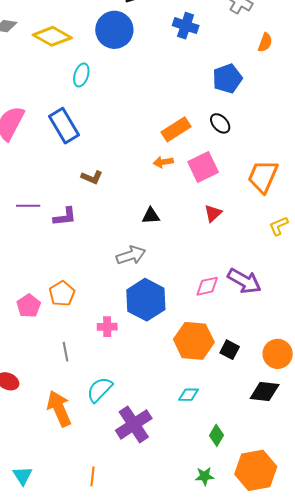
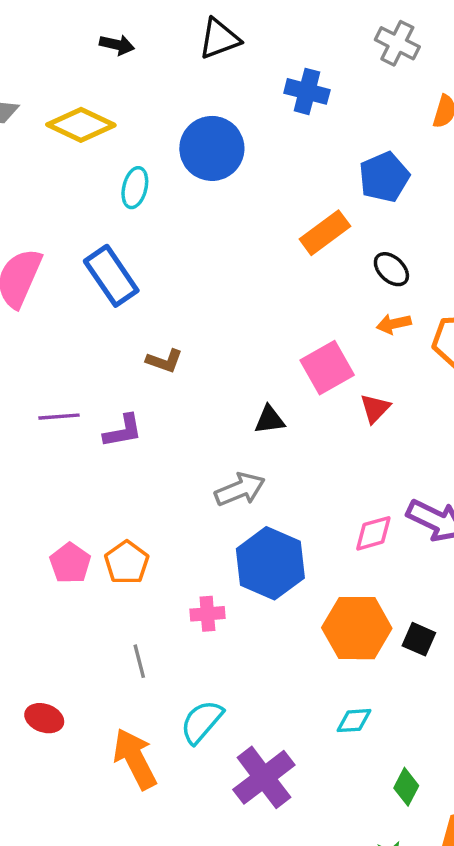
blue circle: (114, 30) -> (212, 148), moved
black ellipse: (220, 123) -> (391, 269), moved
orange rectangle: (176, 129) -> (325, 233), moved
orange arrow: (163, 162) -> (394, 324), moved
pink square: (203, 167) -> (327, 368), moved
pink pentagon: (29, 306) -> (70, 563), moved

